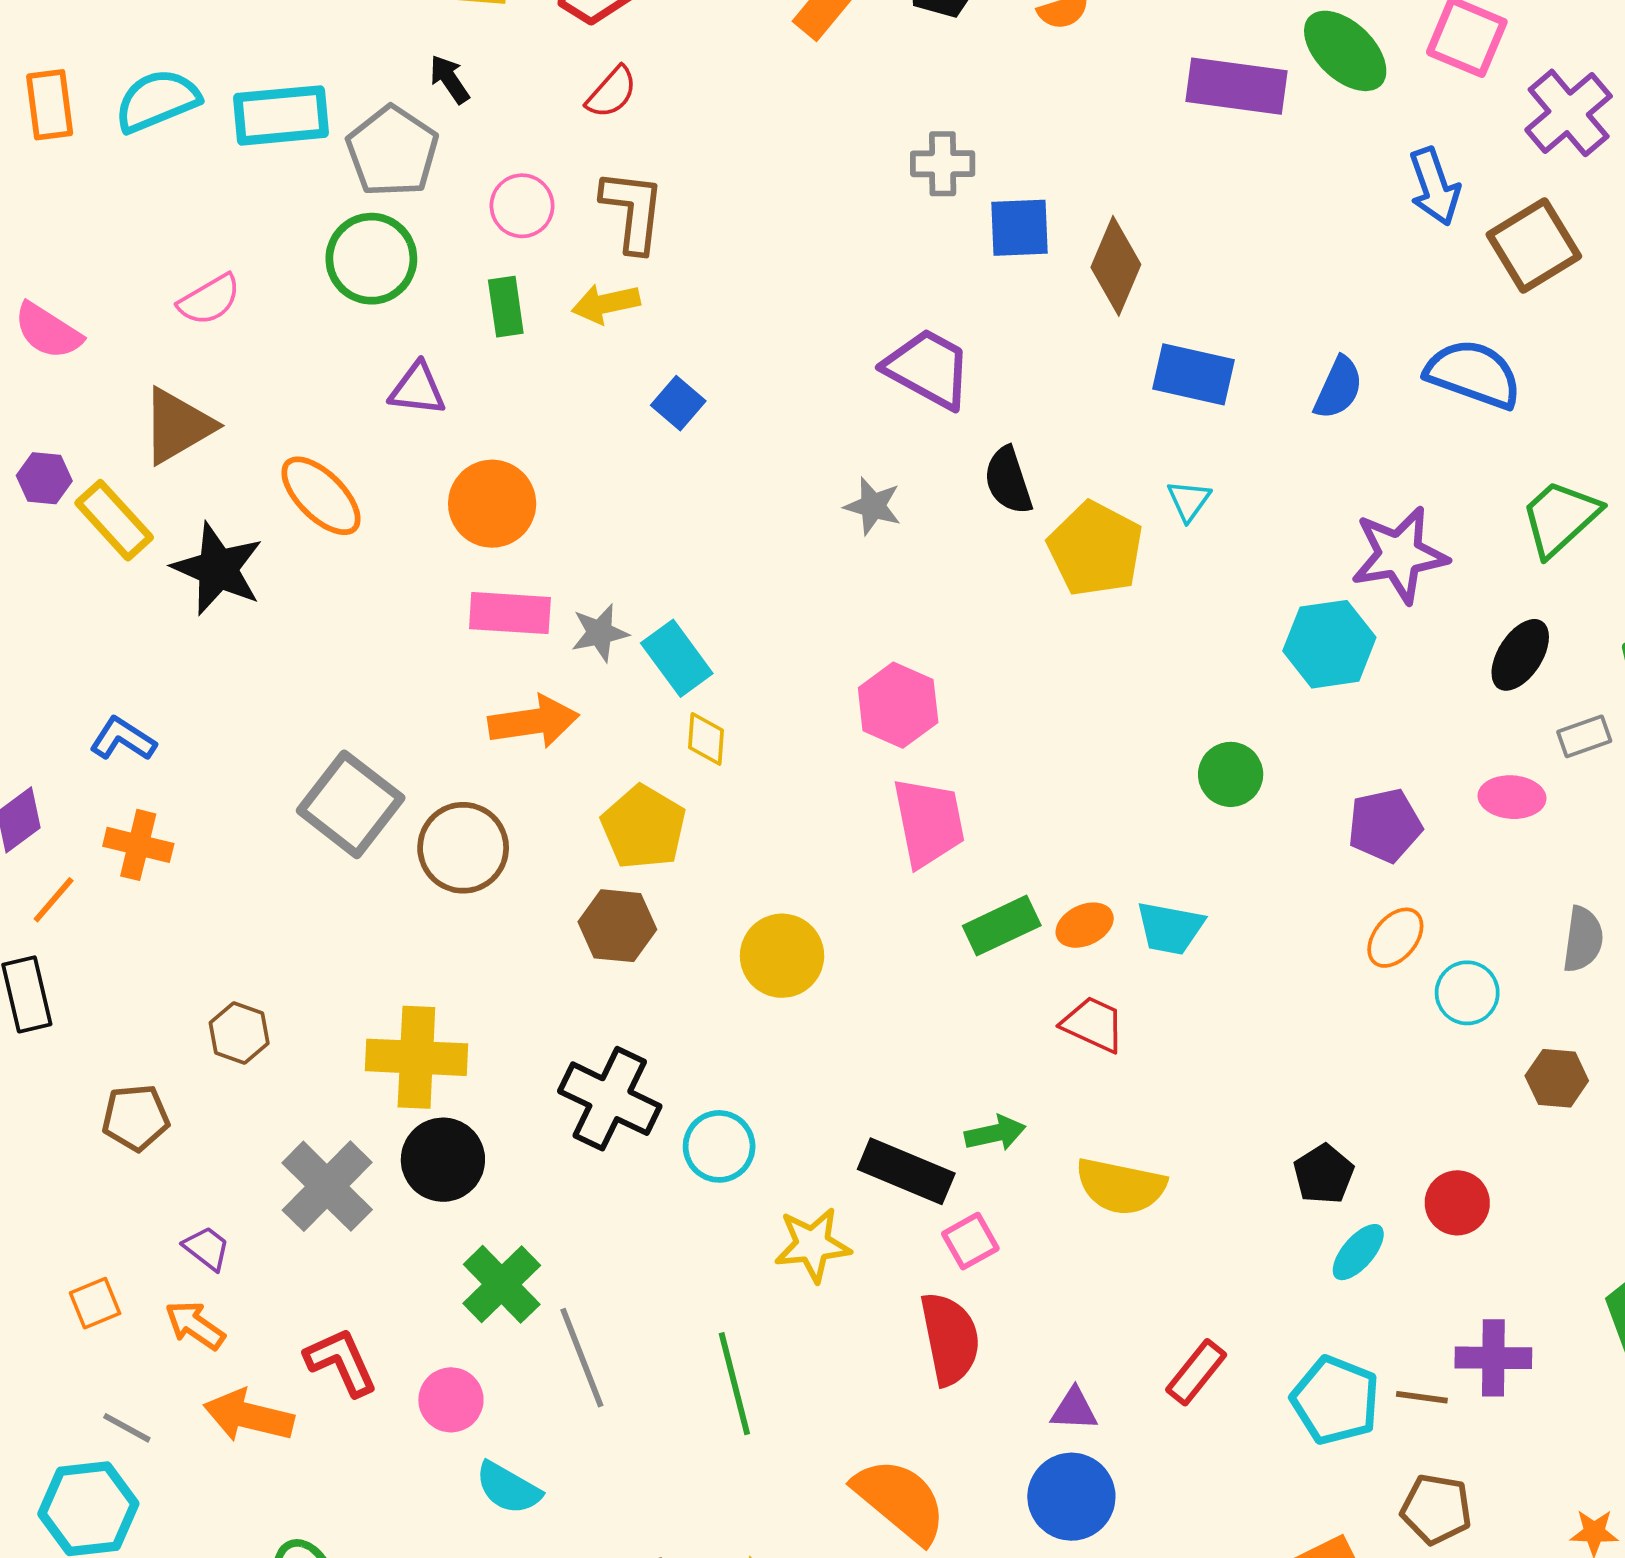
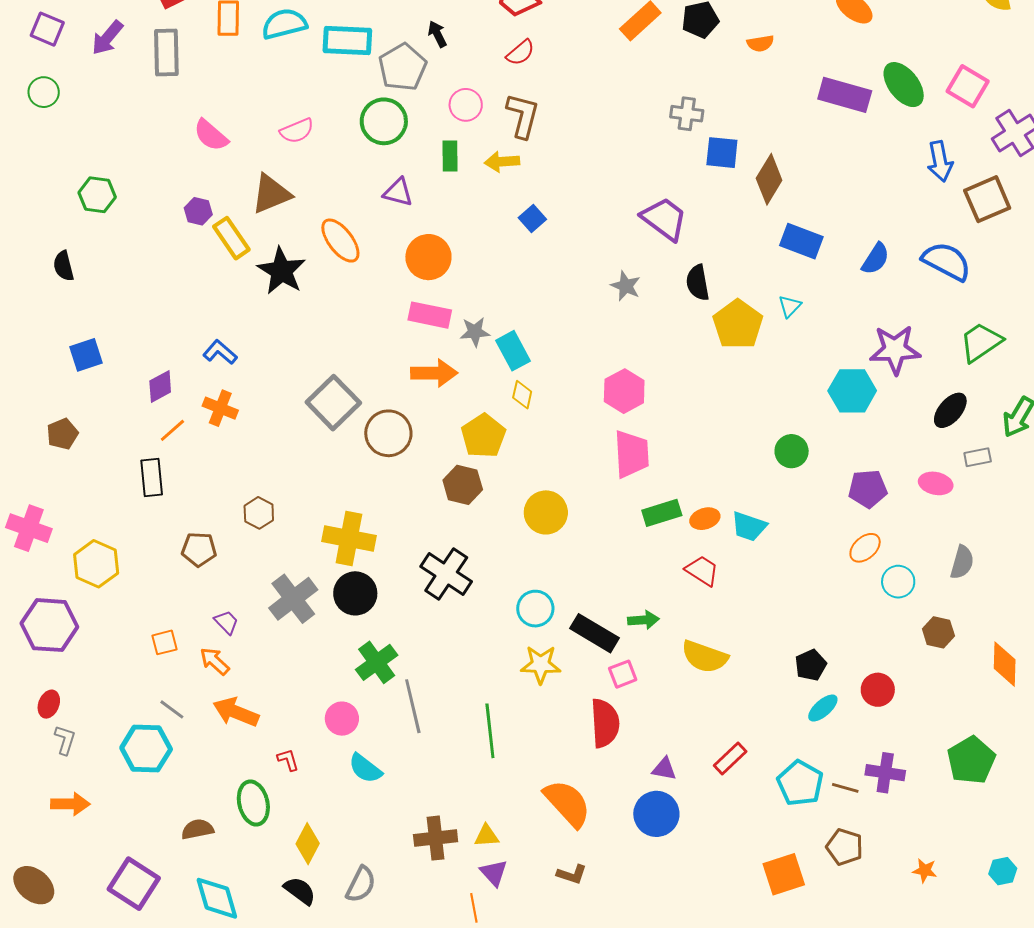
cyan circle: (719, 1146) -> (535, 609), moved
red L-shape: (341, 1362) -> (288, 760), moved, size x0.6

